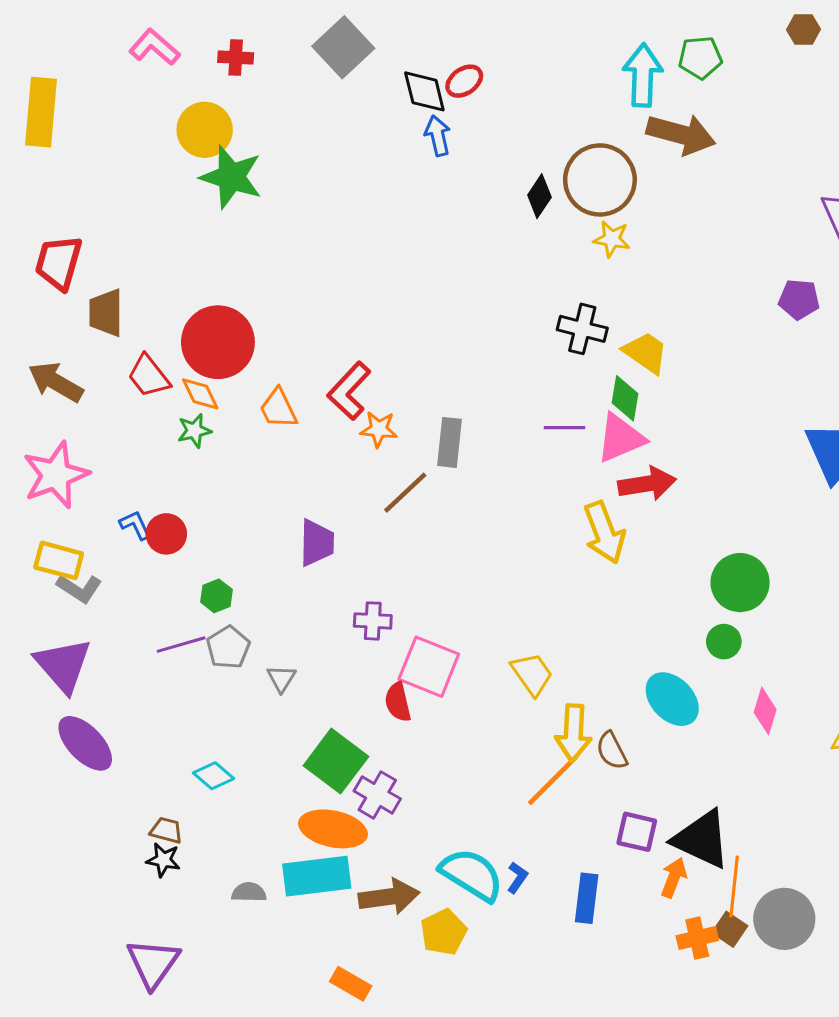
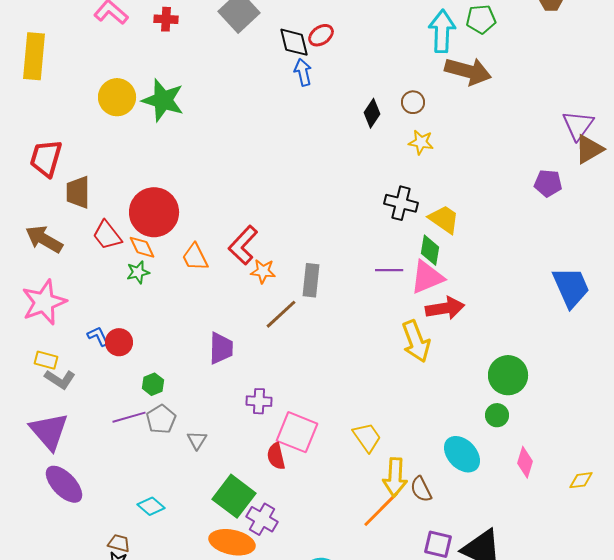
yellow circle: (205, 130) -> (117, 97), moved
brown circle: (600, 180) -> (413, 102), size x0.5
yellow rectangle: (59, 560) -> (46, 360), size x0.7

